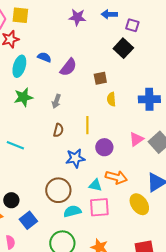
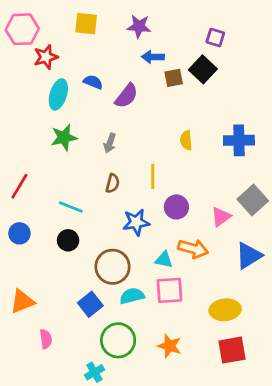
blue arrow: (109, 14) -> (153, 57), moved
yellow square: (20, 15) -> (86, 24), moved
brown square: (100, 78) -> (174, 78), moved
pink triangle: (136, 139) -> (221, 217), moved
cyan line: (15, 145) -> (71, 207), moved
black circle: (11, 200) -> (68, 240), moved
yellow ellipse: (139, 204) -> (225, 310), moved, turned -60
blue square: (28, 220) -> (90, 304), moved

